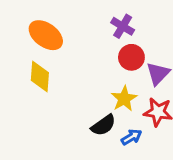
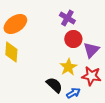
orange ellipse: (46, 35) -> (15, 24), turned -70
black semicircle: (103, 125) -> (54, 85), turned -102

